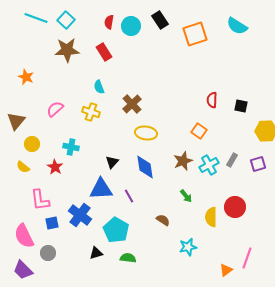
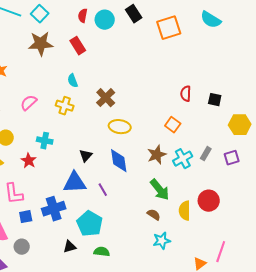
green arrow: (186, 196) -> (160, 190), size x1.6
blue cross: (80, 215) -> (54, 209), turned 35
brown semicircle: (163, 220) -> (154, 215), moved

